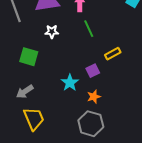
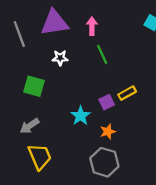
yellow rectangle: (113, 54) -> (127, 93), moved

